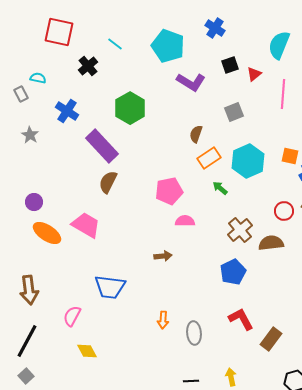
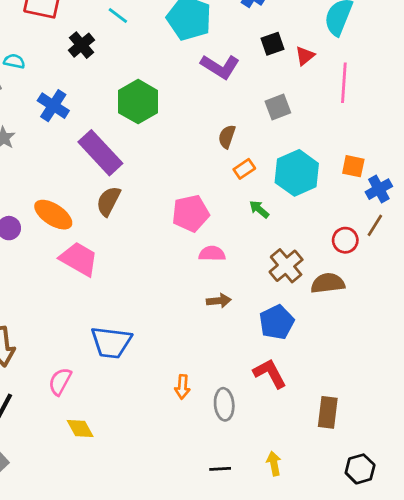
orange rectangle: (209, 158) -> (244, 169), size x0.7
orange ellipse: (47, 233) -> (53, 215), moved
brown arrow: (163, 256) -> (219, 301), moved
red L-shape: (241, 319) -> (270, 373), moved
brown rectangle: (271, 339) -> (328, 412), turned -30

